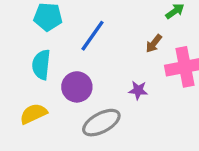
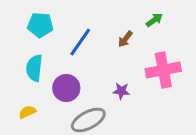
brown arrow: (154, 43) -> (125, 39), moved
yellow semicircle: (33, 114) -> (27, 112), size x0.7

